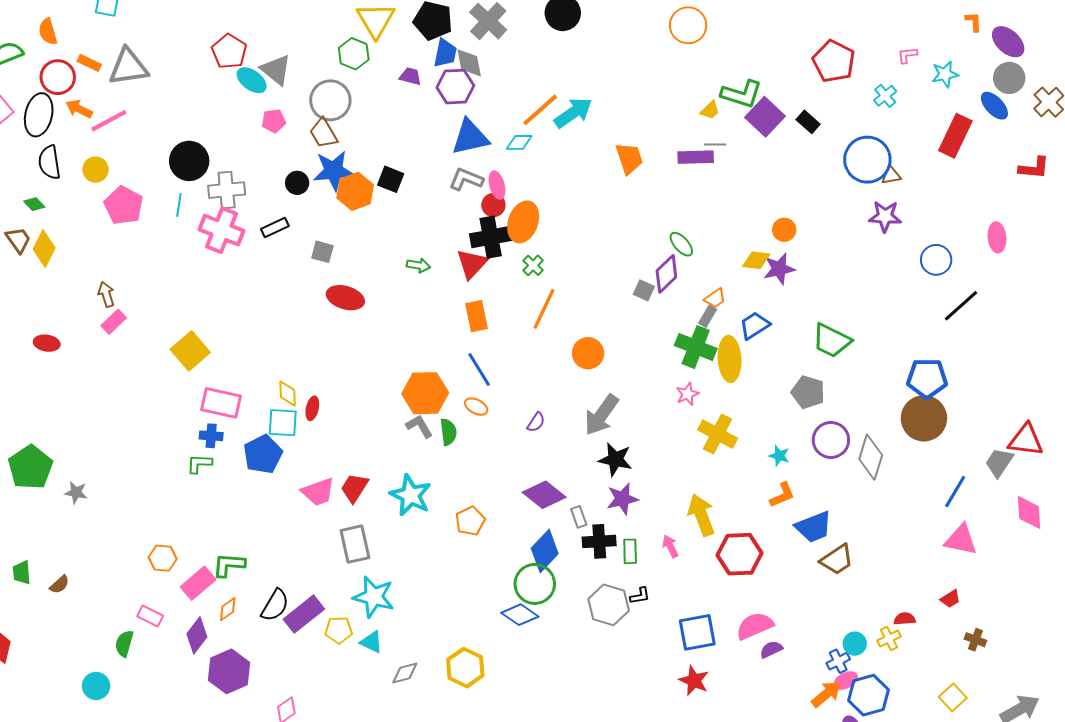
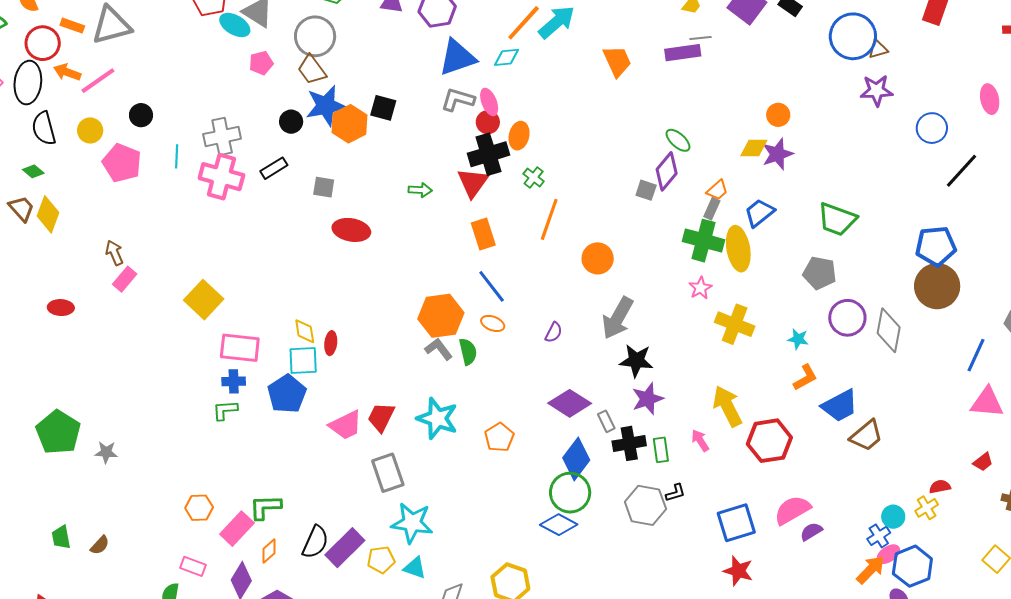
black circle: (189, 161) -> (141, 115), moved, size x0.6
orange ellipse: (523, 222) -> (519, 136), size x0.7

